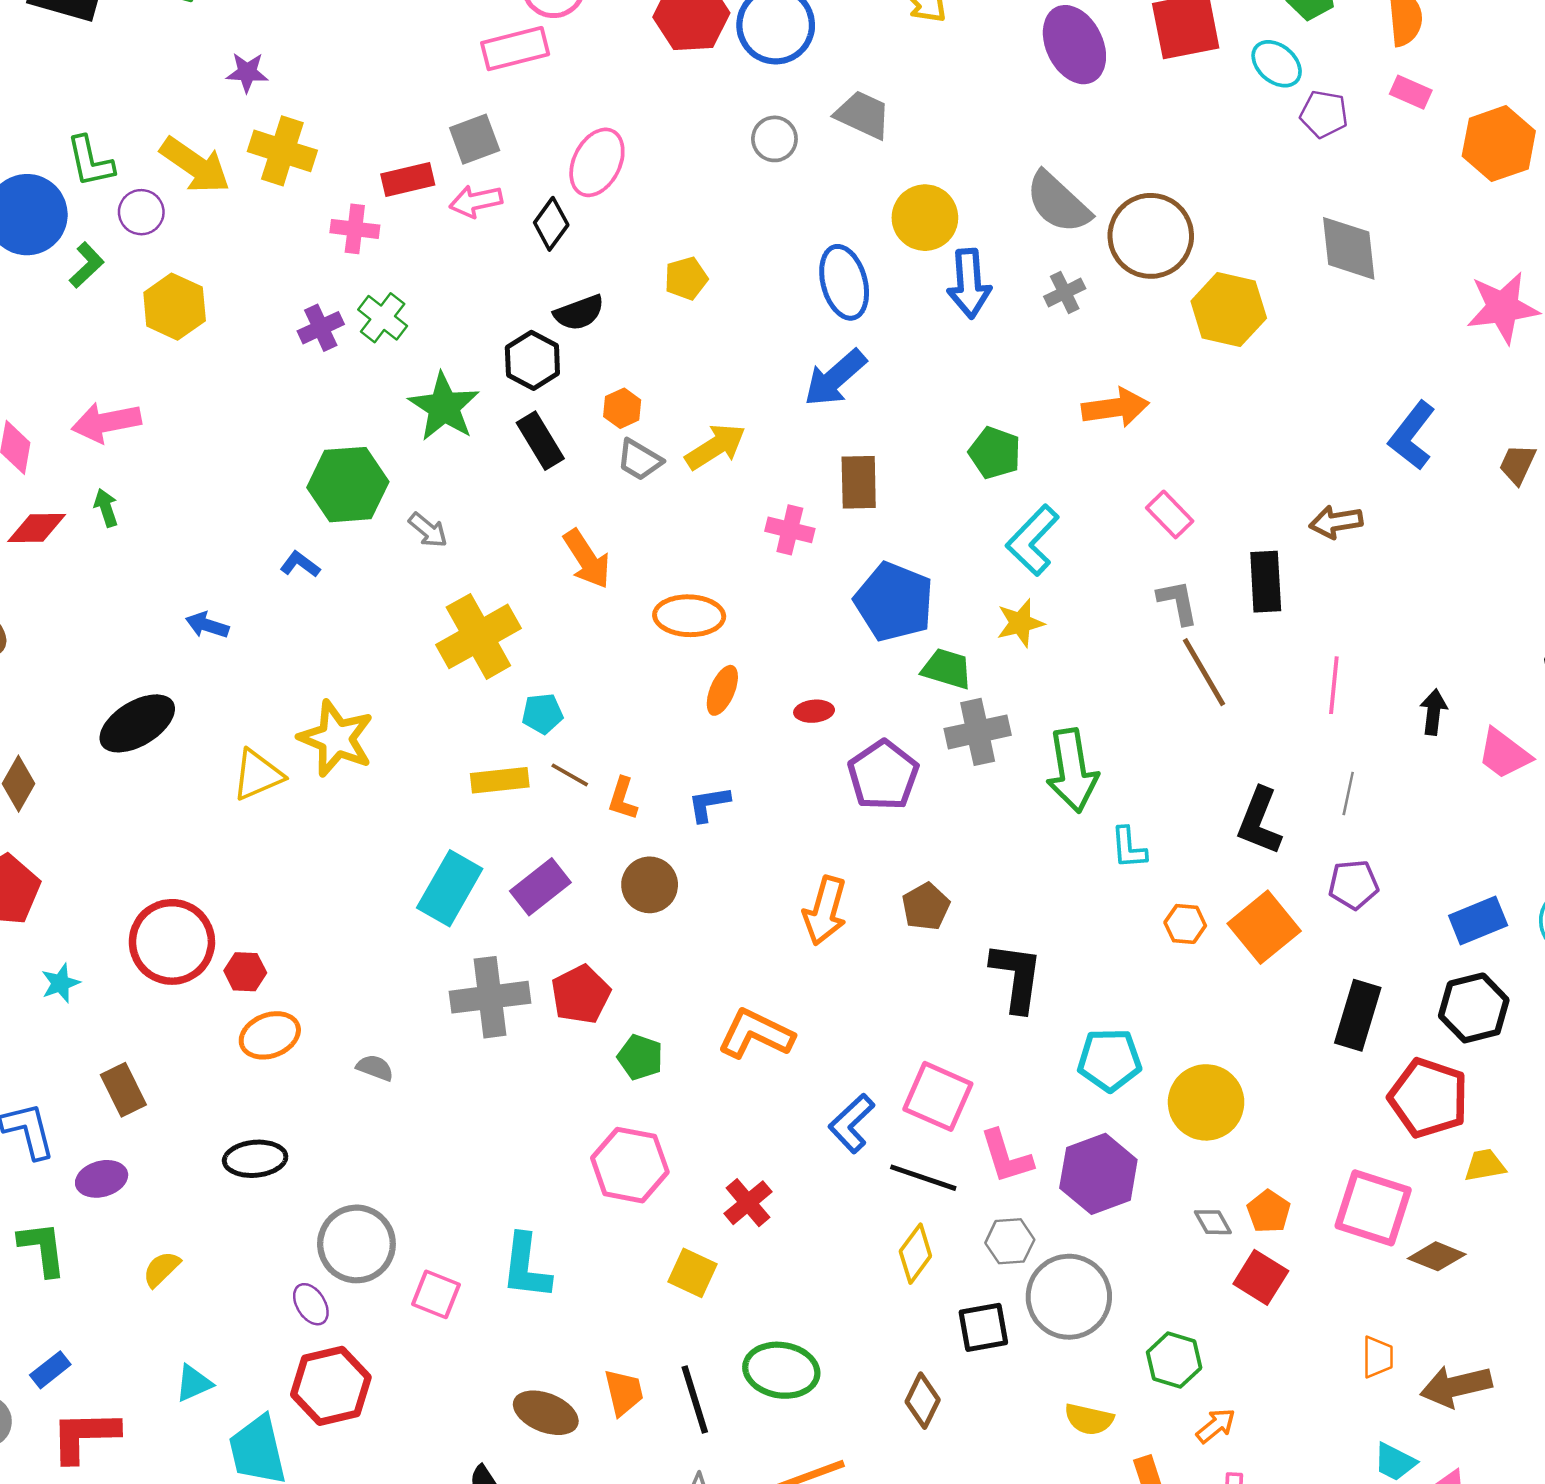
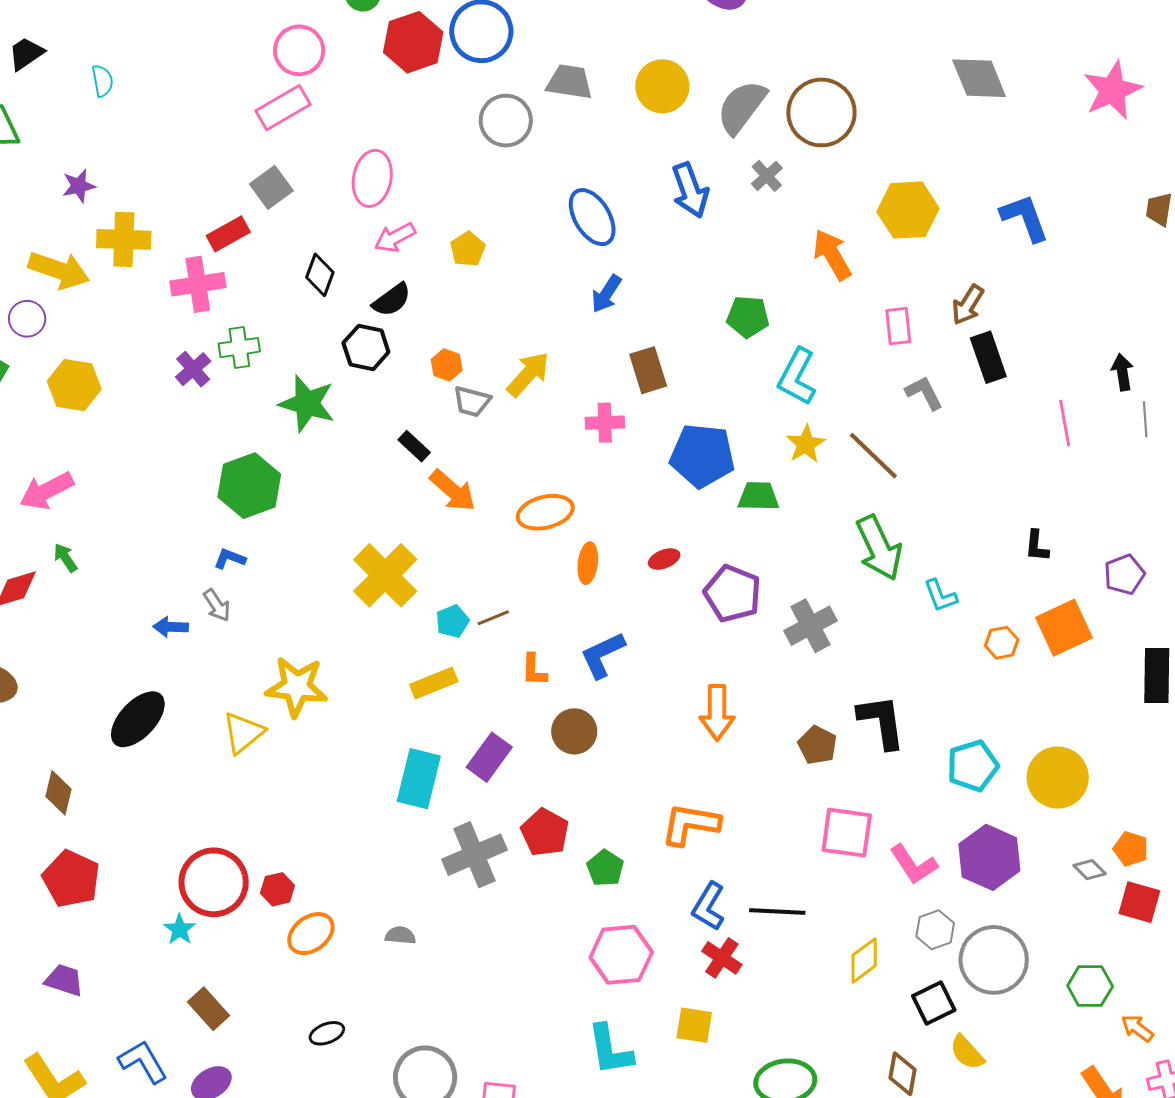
gray circle: (774, 139) -> (506, 121), size x1.4
pink arrow: (476, 201) -> (395, 238), moved
gray semicircle: (1058, 203) -> (742, 107), turned 100
yellow circle: (925, 218) -> (662, 86), moved
black diamond: (551, 224) -> (320, 275), moved
pink cross: (355, 229) -> (198, 284), size x1.4
yellow hexagon: (1229, 310) -> (908, 210), moved
green cross: (383, 318) -> (239, 348), turned -30
blue arrow: (835, 378) -> (606, 294), size x0.7
orange arrow: (1115, 408) -> (832, 255), turned -96
blue L-shape: (1412, 436) -> (1025, 218), moved, turned 138
black rectangle: (540, 441) -> (414, 446), moved, size x0.7
pink rectangle: (1170, 514) -> (898, 326), turned 54
brown arrow: (1336, 522) -> (968, 305), moved, turned -33
gray arrow: (428, 530) -> (217, 605), moved, turned 32
brown line: (1204, 672) -> (873, 456), moved
black arrow: (1434, 712) -> (1122, 372), moved
gray cross: (978, 732) -> (811, 626), moved
brown line: (570, 775) -> (493, 618), moved, turned -36
gray line: (1348, 793) -> (1145, 419), moved
blue L-shape: (709, 804) -> (603, 655), size x1.4
black L-shape: (1259, 821) -> (1037, 546), size x0.6
brown pentagon: (926, 907) -> (817, 745), moved
orange square: (1264, 927) -> (1064, 628), turned 30
cyan star: (60, 983) -> (180, 929), moved
green pentagon: (640, 1057) -> (605, 868), turned 30
blue L-shape: (852, 1123) -> (709, 906), moved
black ellipse: (255, 1159) -> (327, 1033), size x0.7
black line: (923, 1178) -> (777, 912), moved
yellow diamond: (915, 1254) -> (864, 960), turned 33
cyan L-shape: (526, 1267) -> (610, 1050), moved
yellow semicircle: (1089, 1419) -> (967, 1052), moved, turned 51
orange arrow: (1216, 1426) -> (1137, 1028), turned -88

